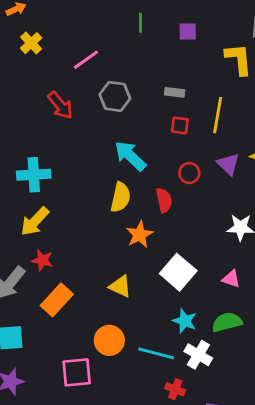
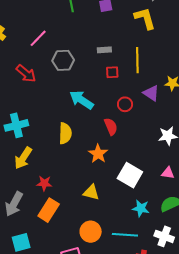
yellow semicircle: (121, 197) -> (65, 133), moved
red star: (42, 260) -> (44, 183), moved
white cross: (198, 355) -> (164, 236), moved

